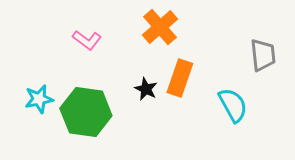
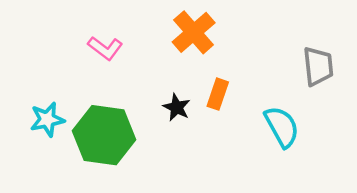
orange rectangle: (180, 78) -> (218, 94), size x0.7

